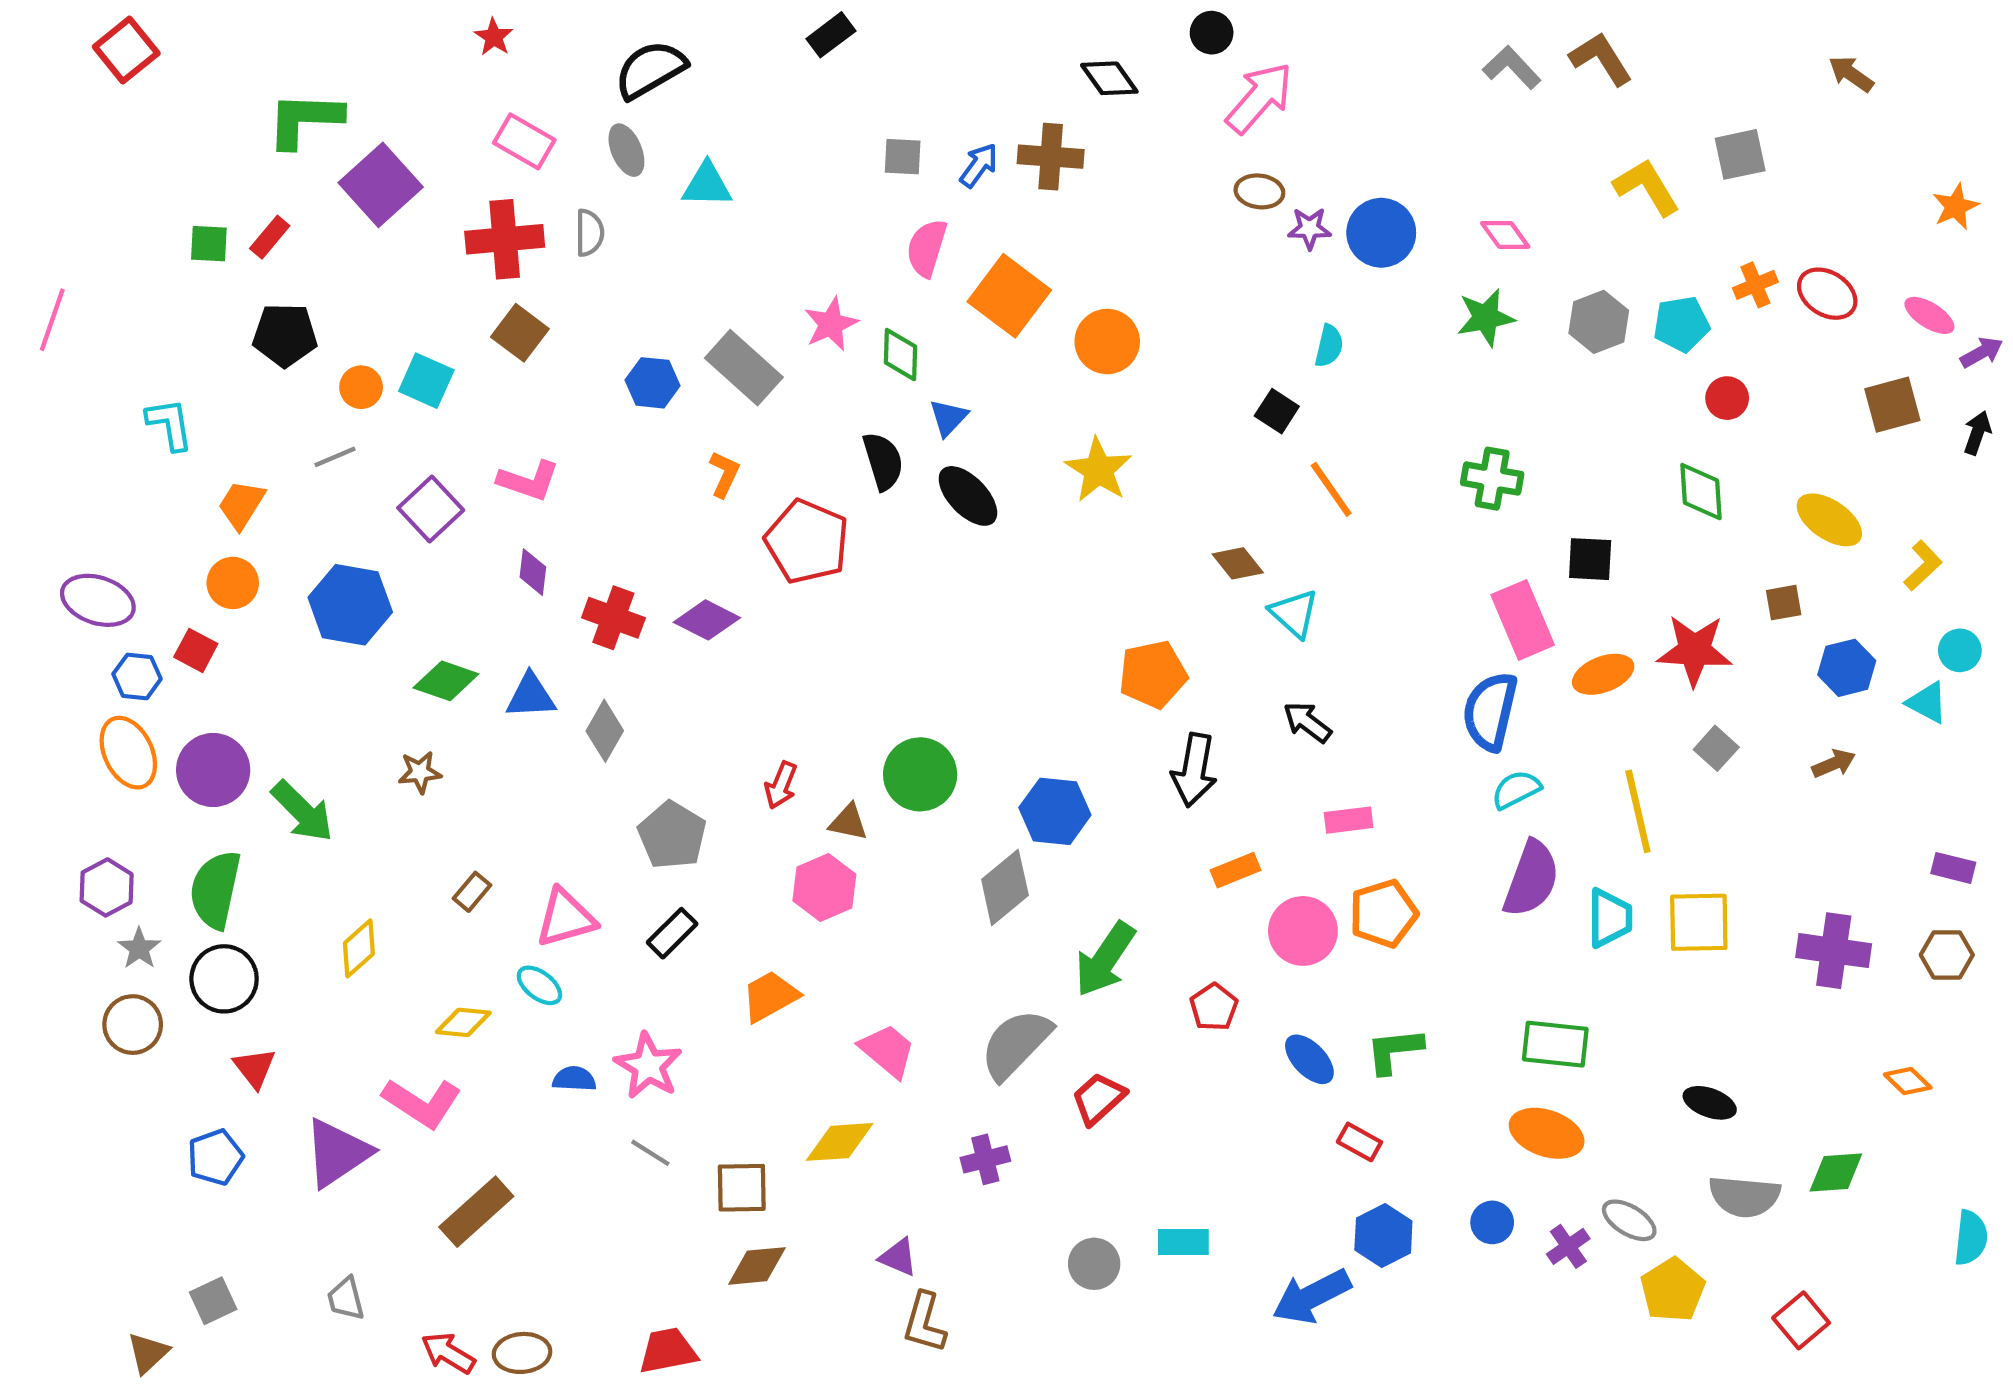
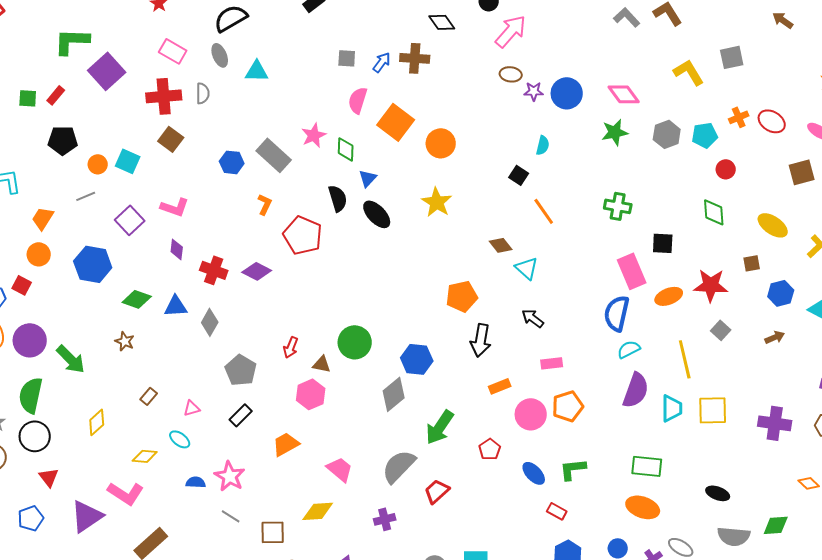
pink diamond: (1505, 235) -> (624, 94), size x1.4
brown star: (420, 772) -> (125, 341), turned 30
pink triangle: (566, 918) -> (192, 408), size x0.6

